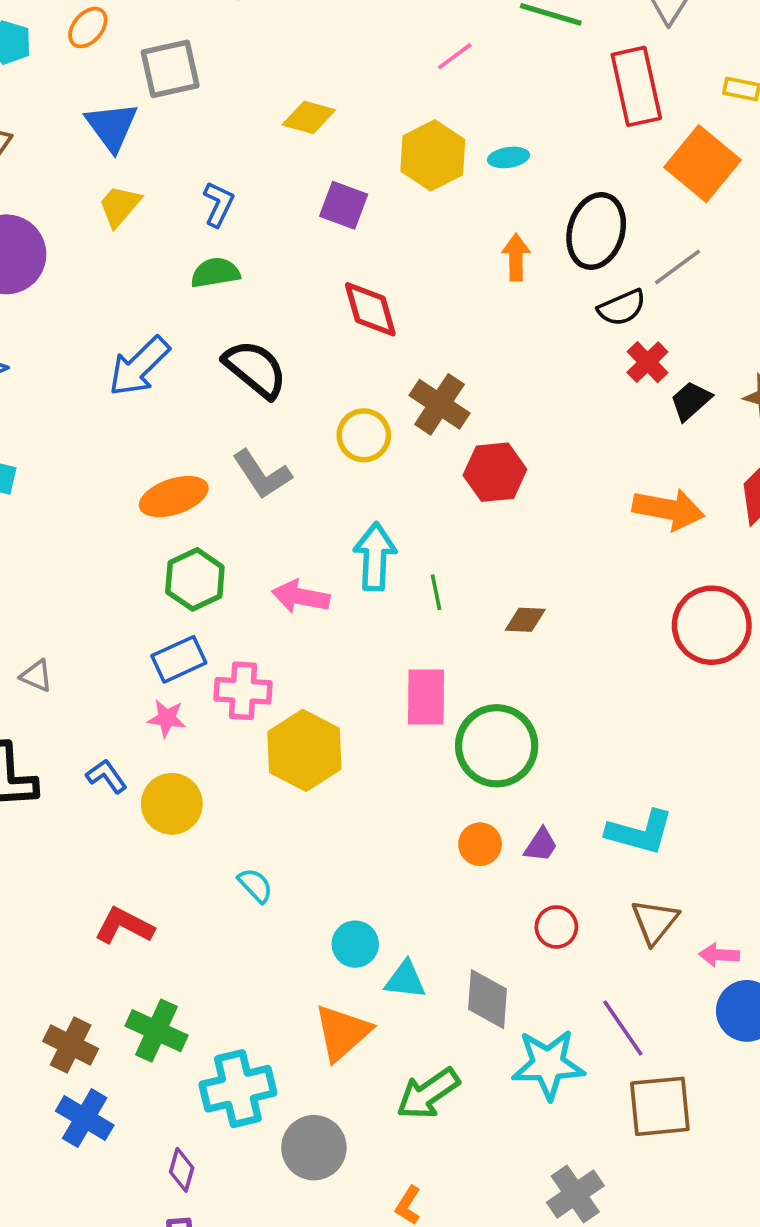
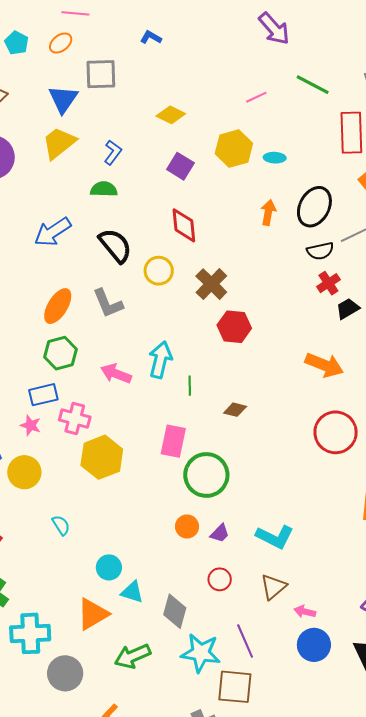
yellow trapezoid: (120, 206) -> (59, 143), size x1.4
yellow circle: (364, 435) -> (159, 271), moved
orange ellipse: (174, 497) -> (58, 306), turned -51
brown square: (660, 1106) -> (235, 687), moved

